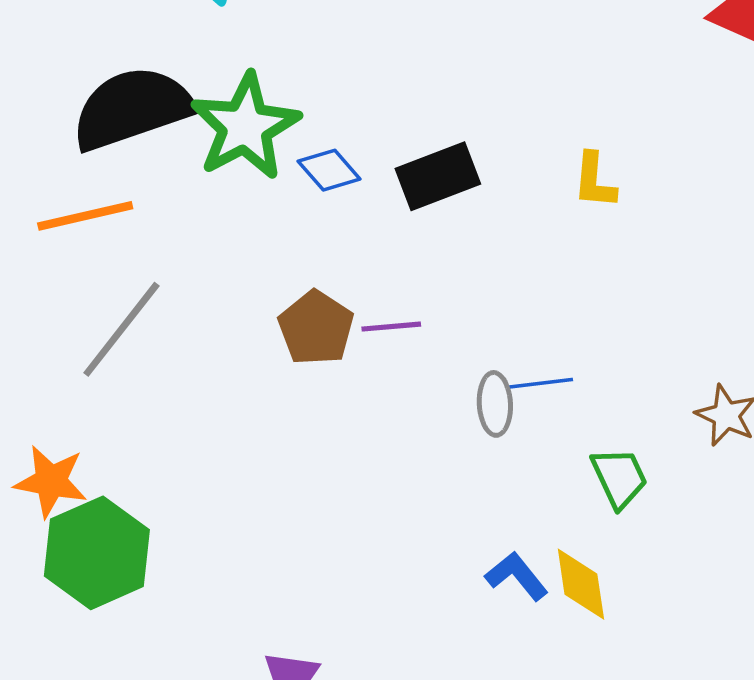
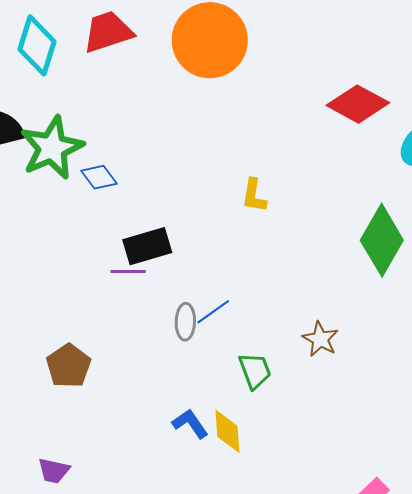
black rectangle: (438, 176) -> (147, 246), moved
brown pentagon: (316, 328) -> (68, 366), moved
blue line: (541, 383) -> (213, 312), turned -33

